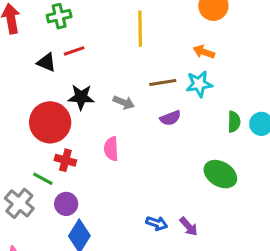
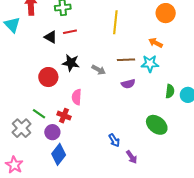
red circle: (50, 122) -> (48, 77), size x0.7
pink semicircle: (111, 149) -> (77, 97), moved
red cross: (65, 160) -> (64, 116), moved
blue arrow: (157, 223) -> (114, 140), moved, turned 32

